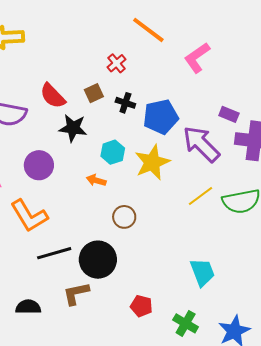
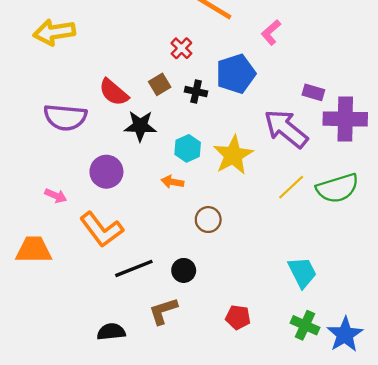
pink L-shape: (197, 58) -> (271, 32), size x0.7
blue pentagon: (161, 117) -> (236, 74), moved
black circle: (98, 260) -> (184, 270), size x0.6
green cross: (186, 323) -> (305, 325), moved

